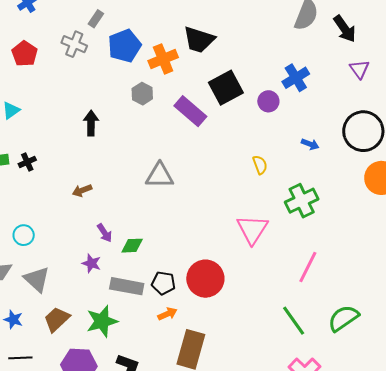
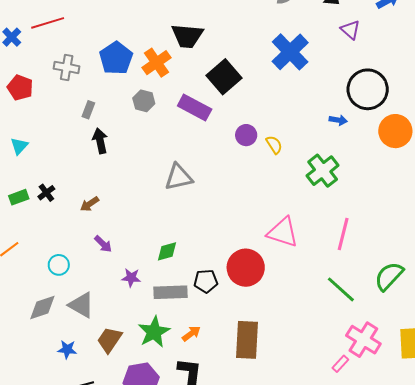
gray rectangle: (96, 19) -> (88, 110), moved
blue cross: (296, 78) -> (290, 52), size x1.4
purple circle: (268, 101) -> (246, 135), moved
blue arrow: (310, 144) -> (338, 120), moved
brown arrow: (82, 190) -> (90, 204), moved
pink triangle: (252, 229) -> (283, 232), moved, turned -32
purple arrow: (105, 233) -> (103, 244), moved
orange arrow: (167, 314) -> (191, 334), moved

